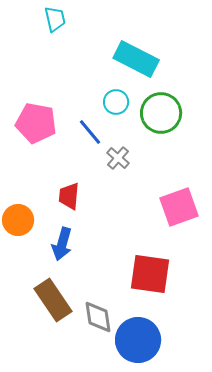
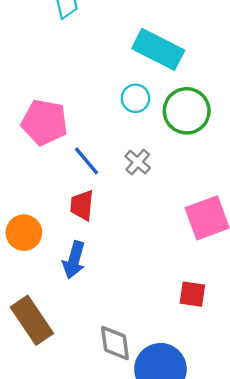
blue line: (90, 132) -> (86, 161), moved
red square: (150, 274) -> (192, 294), moved, size x0.6
brown rectangle: (53, 300) -> (32, 320), moved

